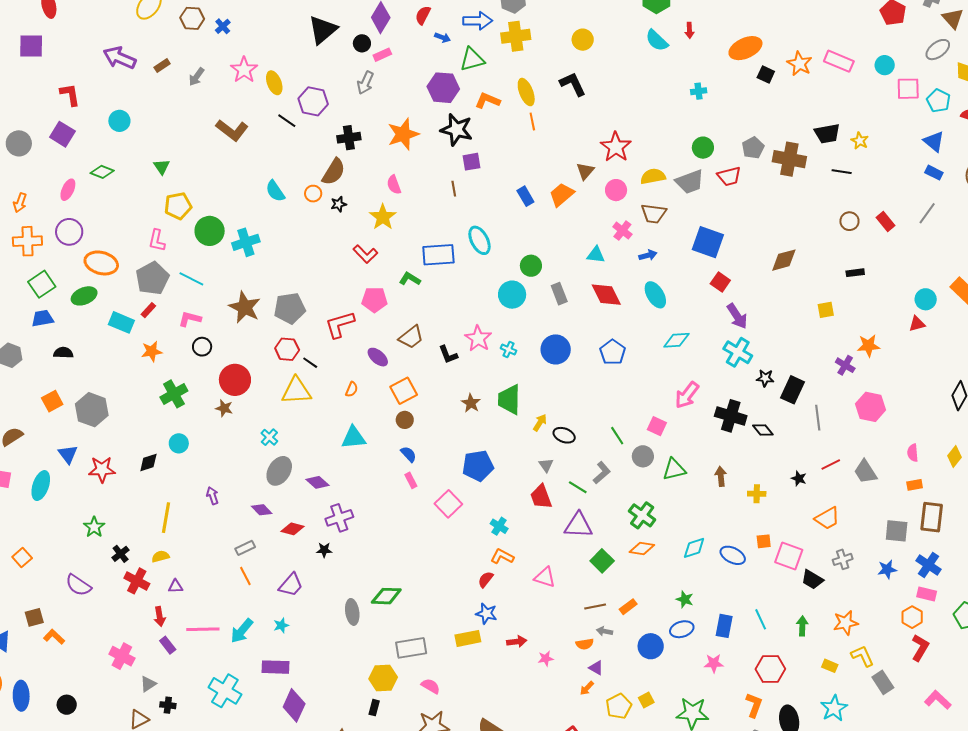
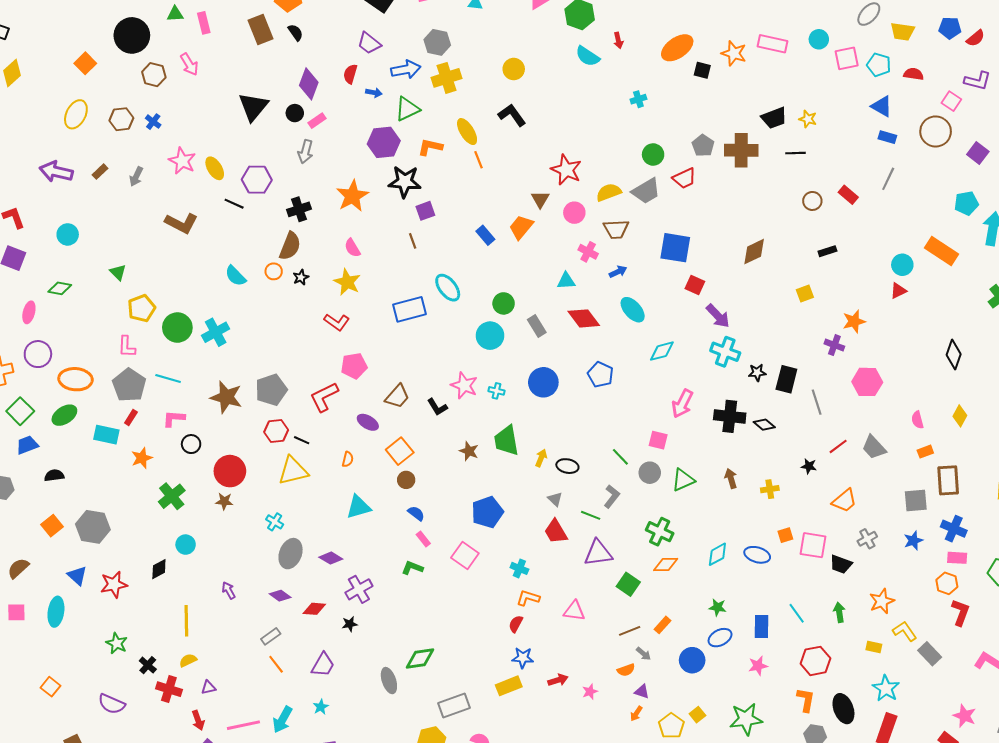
green L-shape: (410, 279) -> (412, 568), moved
gray arrow: (605, 631) -> (643, 654), turned -140

